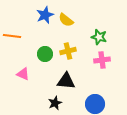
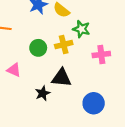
green star: (99, 37) -> (81, 29), moved
black star: (55, 103) -> (43, 93), moved

